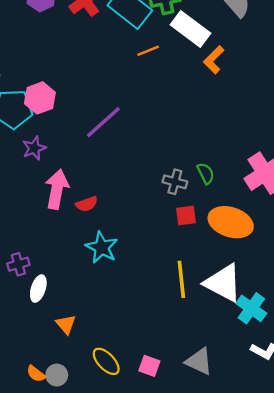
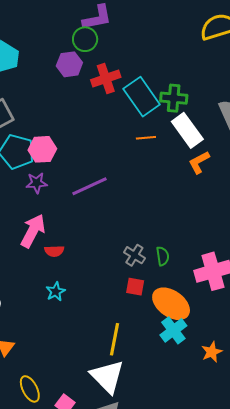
purple star: (34, 148) -> (37, 183), moved
cyan star: (102, 247) -> (56, 292), size x0.7
white triangle: (223, 283) -> (107, 377), moved
cyan cross: (251, 308) -> (173, 330), moved

